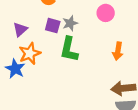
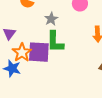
purple square: (53, 26) -> (39, 52), moved, size x1.6

